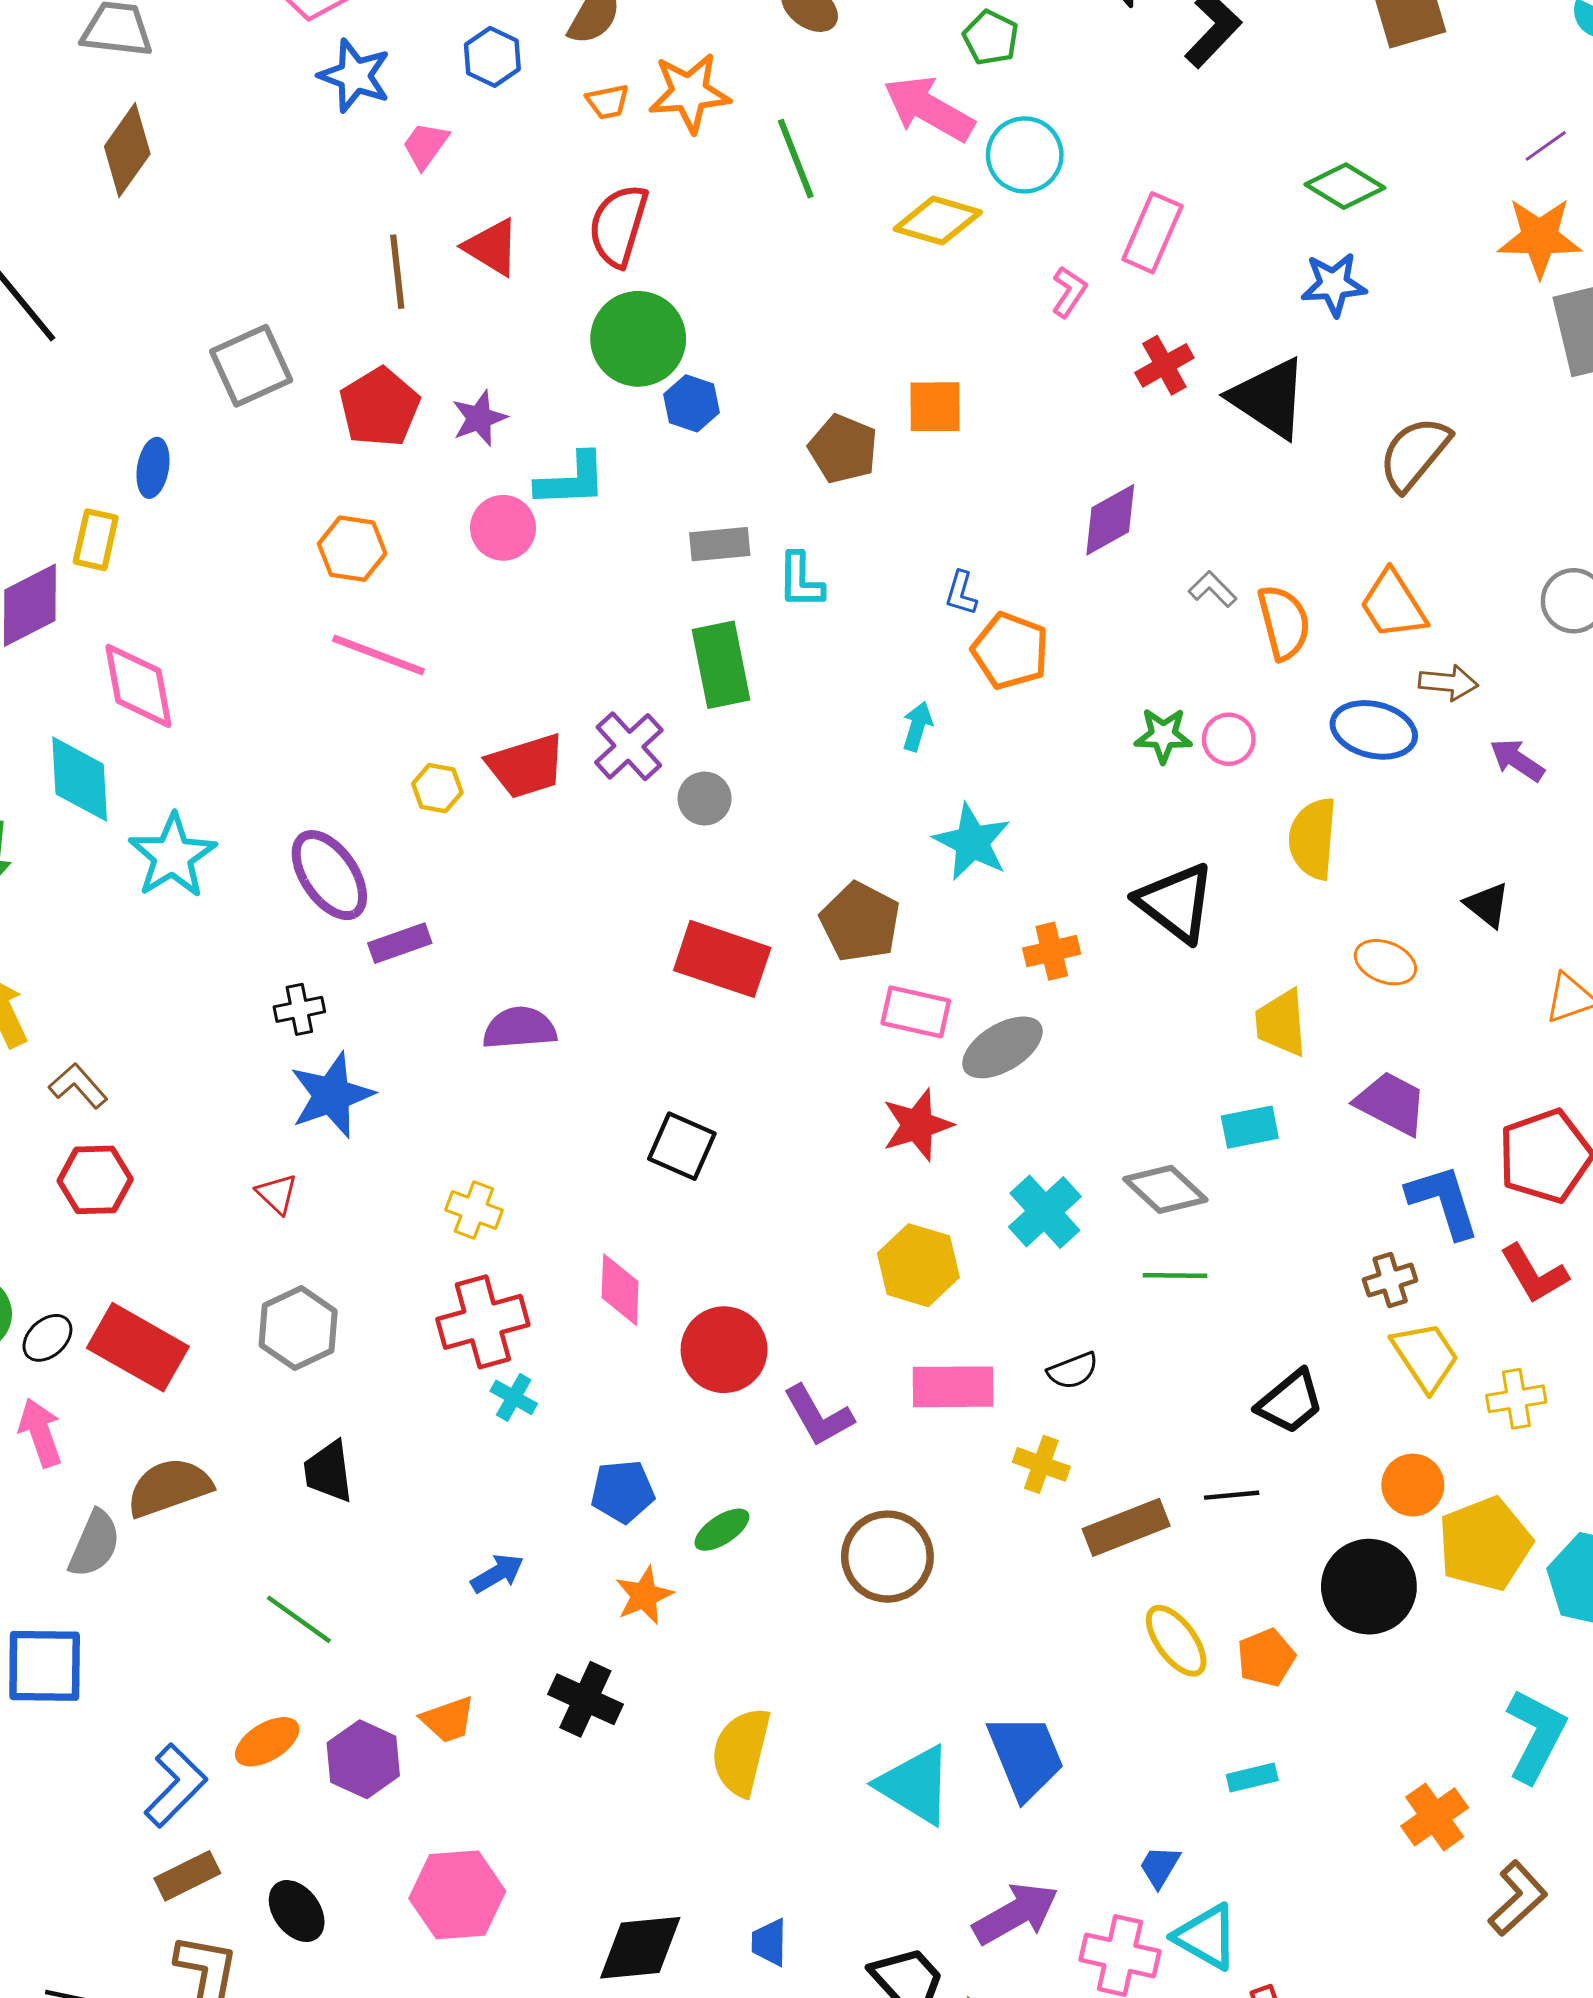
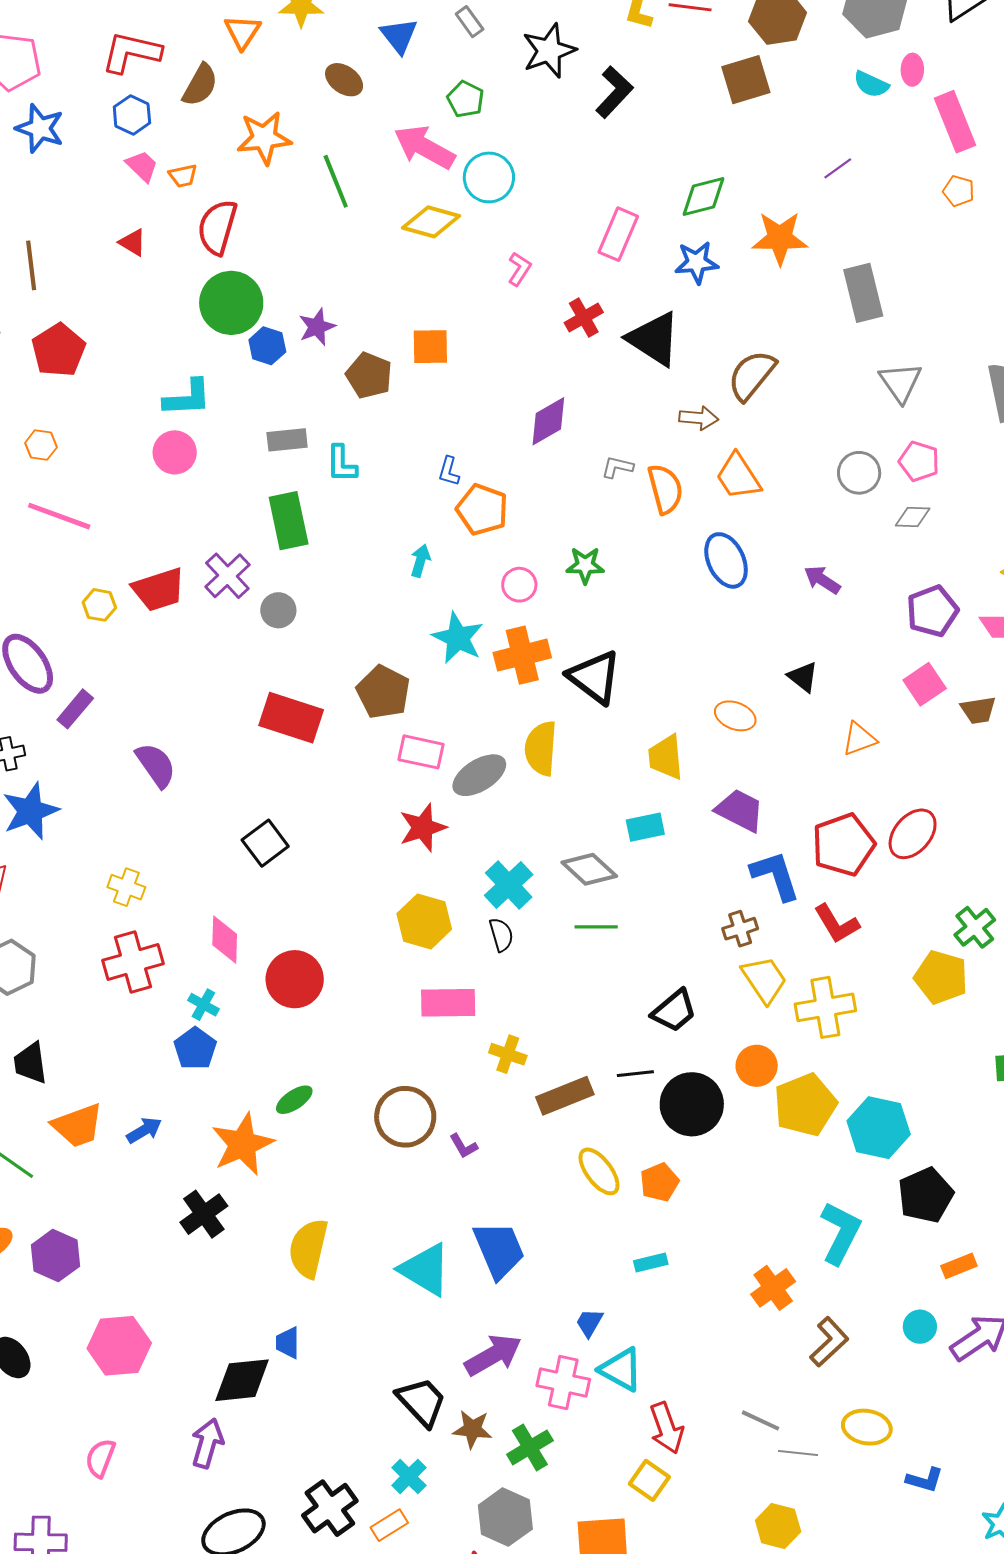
orange trapezoid: (608, 102) -> (183, 176), moved
pink trapezoid: (425, 145) -> (142, 166), moved, turned 99
green diamond: (1345, 186) -> (703, 197), turned -45
pink rectangle: (1152, 233) -> (618, 234), moved
orange star: (1540, 237) -> (780, 238), moved
red triangle: (492, 247) -> (133, 242), size x0.7
brown line: (397, 272) -> (31, 265), moved
purple star: (479, 418) -> (317, 327), moved
pink circle: (503, 528) -> (175, 452), moved
orange hexagon: (352, 549) -> (41, 445), size x0.7
gray L-shape: (1213, 589) -> (617, 467), turned -32
brown arrow: (1448, 683) -> (699, 418), moved
blue ellipse: (1374, 730) -> (726, 560), turned 52
pink circle: (1229, 739) -> (519, 585), moved
yellow semicircle: (1313, 839) -> (541, 748), moved
purple rectangle: (400, 943) -> (75, 709), turned -30
orange cross: (1052, 951) -> (522, 655), moved, size x1.5
purple semicircle: (520, 1028) -> (156, 765), turned 60
black square: (682, 1146) -> (265, 843), turned 30
black semicircle: (1073, 1371) -> (501, 935), moved, turned -84
cyan cross: (514, 1397) -> (203, 1005), moved
yellow cross: (1516, 1399) -> (825, 1007), size x1.5
purple L-shape: (818, 1416) -> (463, 1146), moved, size x0.6
blue pentagon: (623, 1491) -> (195, 1048), moved, turned -30
black circle: (1369, 1587) -> (692, 1104), moved
orange star: (644, 1596) -> (243, 1144), size x1.6
black cross: (585, 1699) -> (204, 1214), turned 30
orange trapezoid: (448, 1720) -> (78, 1126), moved, size x1.4
blue trapezoid: (769, 1942) -> (288, 1343), moved

